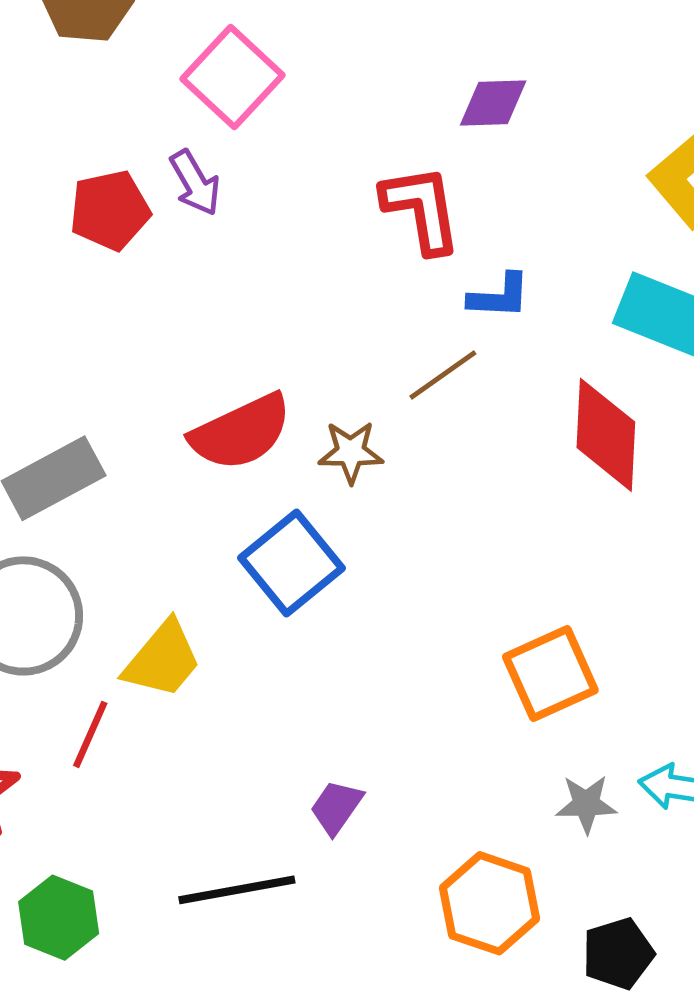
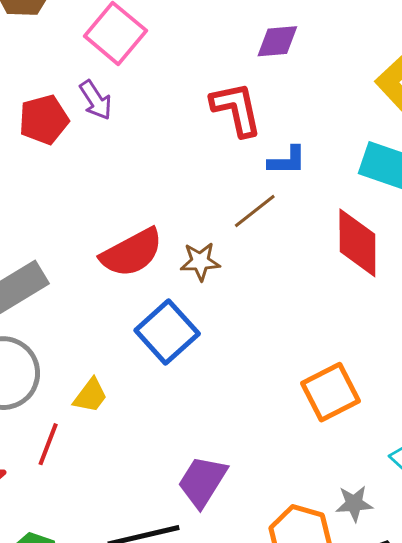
yellow trapezoid: (162, 660) -> (90, 396), size x0.7
gray star: (586, 804) -> (354, 504), moved
purple trapezoid: (336, 807) -> (202, 482), size x1.5

